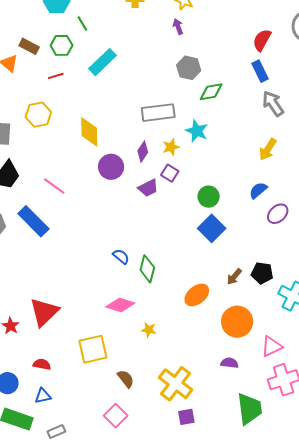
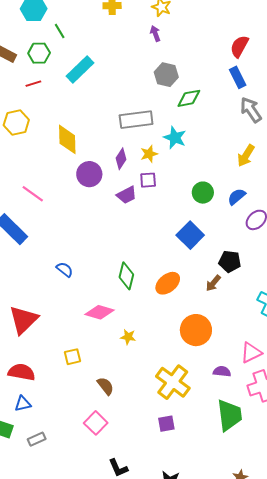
purple square: (170, 173) -> (148, 180), turned -36
green circle: (209, 197) -> (203, 193), moved
blue semicircle: (121, 256) -> (65, 269), moved
black pentagon: (262, 273) -> (230, 261), moved
orange ellipse: (197, 295) -> (168, 283), moved
orange circle: (237, 322) -> (196, 330), moved
yellow square: (93, 349) -> (72, 357), size x0.6
purple semicircle: (229, 363) -> (222, 371), moved
red semicircle: (42, 364) -> (22, 372), size x1.5
yellow cross: (176, 384) -> (173, 382), moved

